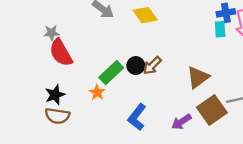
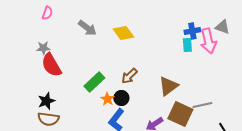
black circle: (136, 66) -> (121, 98), moved
orange star: (97, 92) -> (107, 99), moved
brown square: (212, 110) -> (180, 114), turned -30

